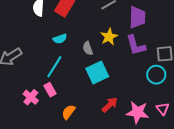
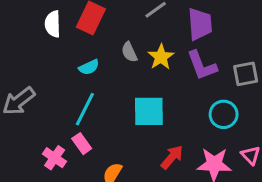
gray semicircle: (88, 48) -> (129, 52), moved
cyan square: (97, 73) -> (149, 111), turned 30
cyan circle: (156, 75) -> (224, 114), moved

